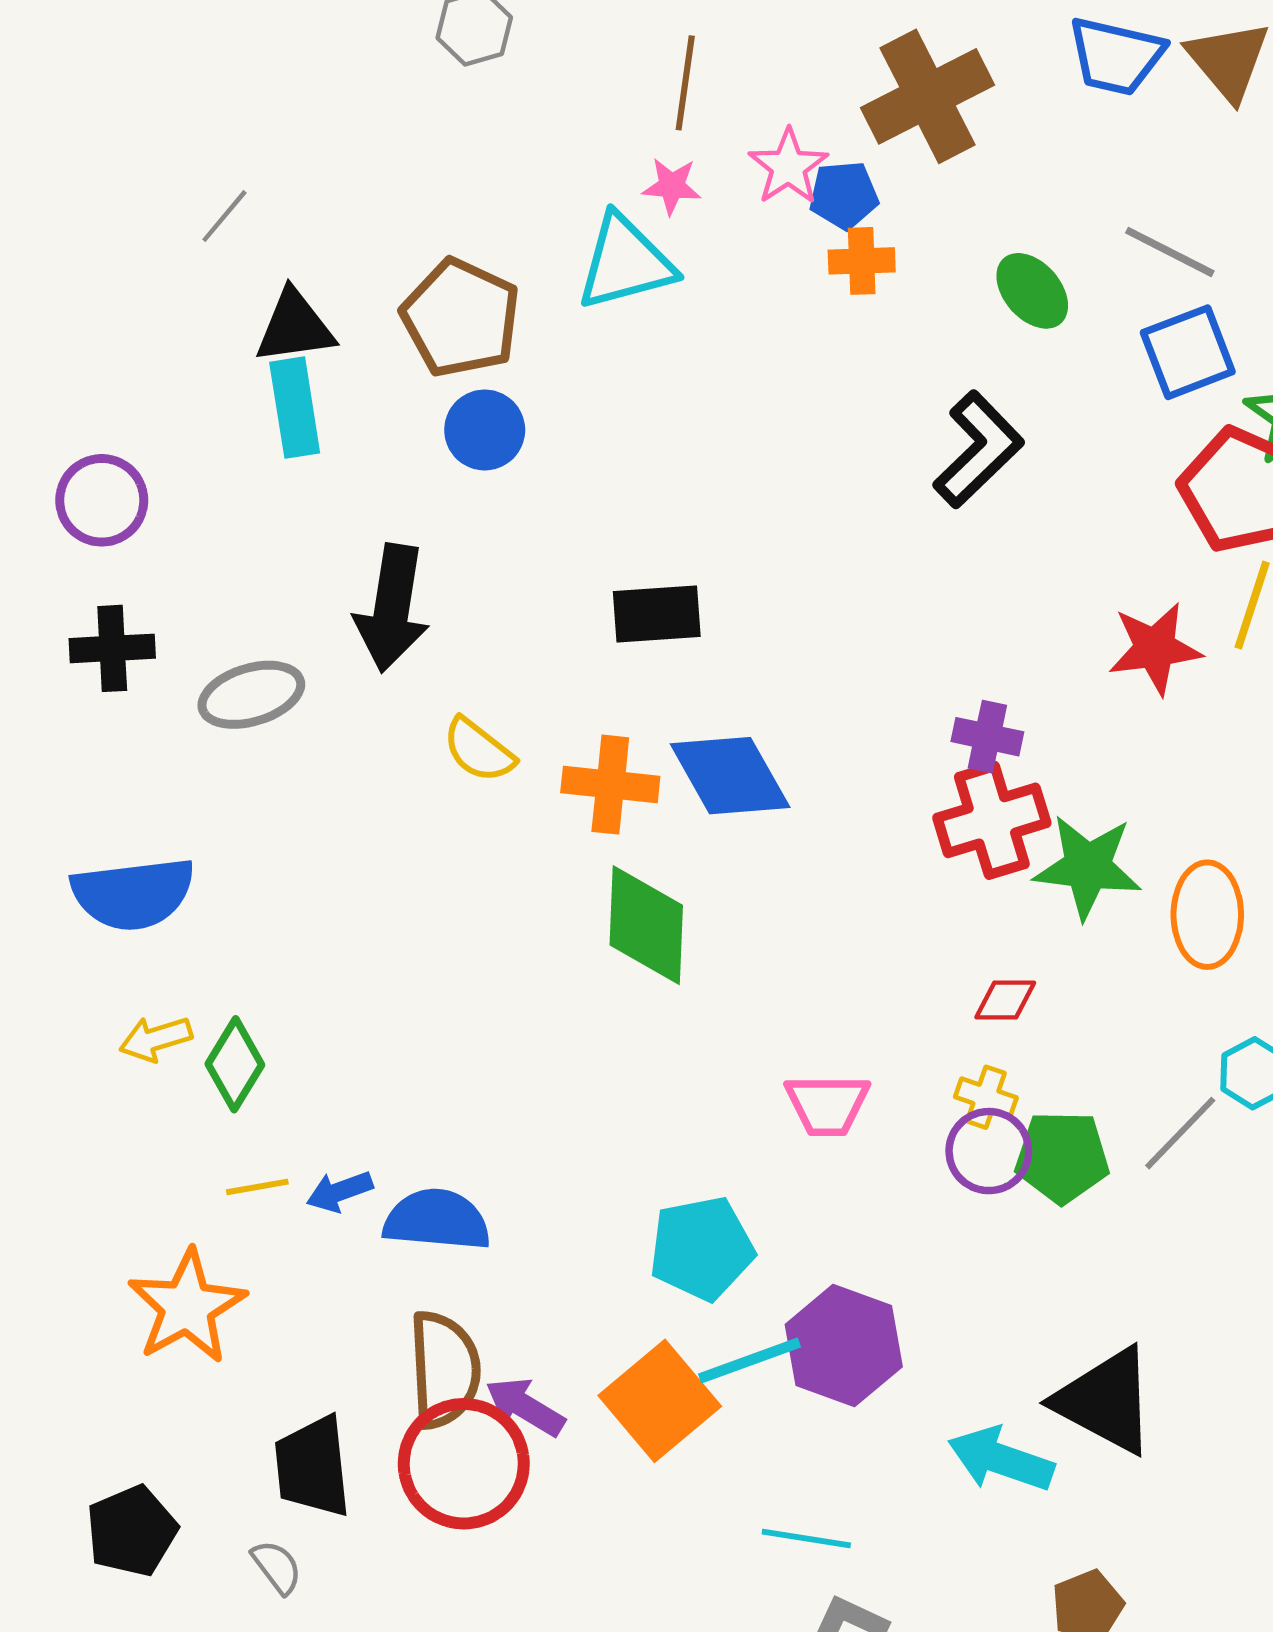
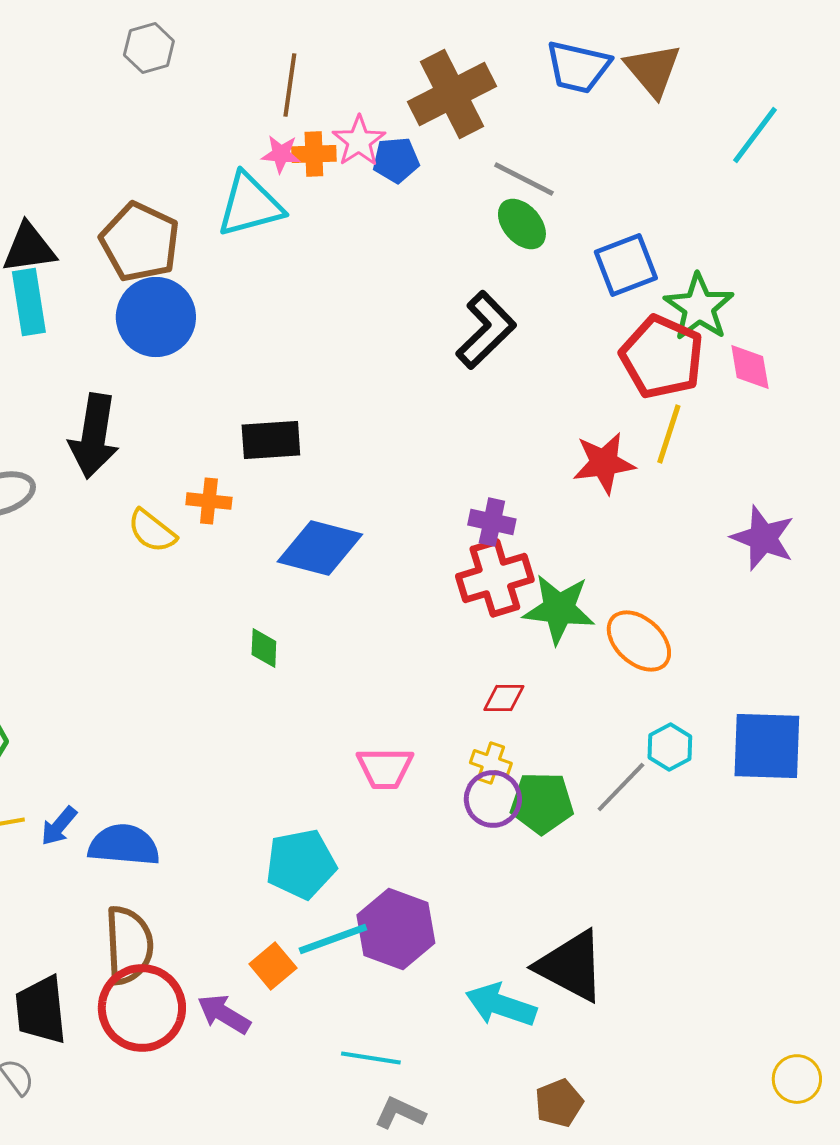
gray line: (1170, 252) -> (524, 179), moved
orange cross: (862, 261) -> (314, 154), moved
blue circle: (485, 430) -> (156, 317), size x1.5
blue diamond: (730, 776) -> (320, 548), turned -46
orange cross: (610, 785) -> (209, 501), moved, size x0.7
orange ellipse: (1207, 915) -> (639, 641), turned -48
green diamond: (646, 925) -> (264, 648), size x0.5
blue arrow: (340, 1191) -> (59, 826), turned -30
orange square: (660, 1401) -> (273, 966), size x0.6
purple arrow: (525, 1407) -> (224, 1014), moved

